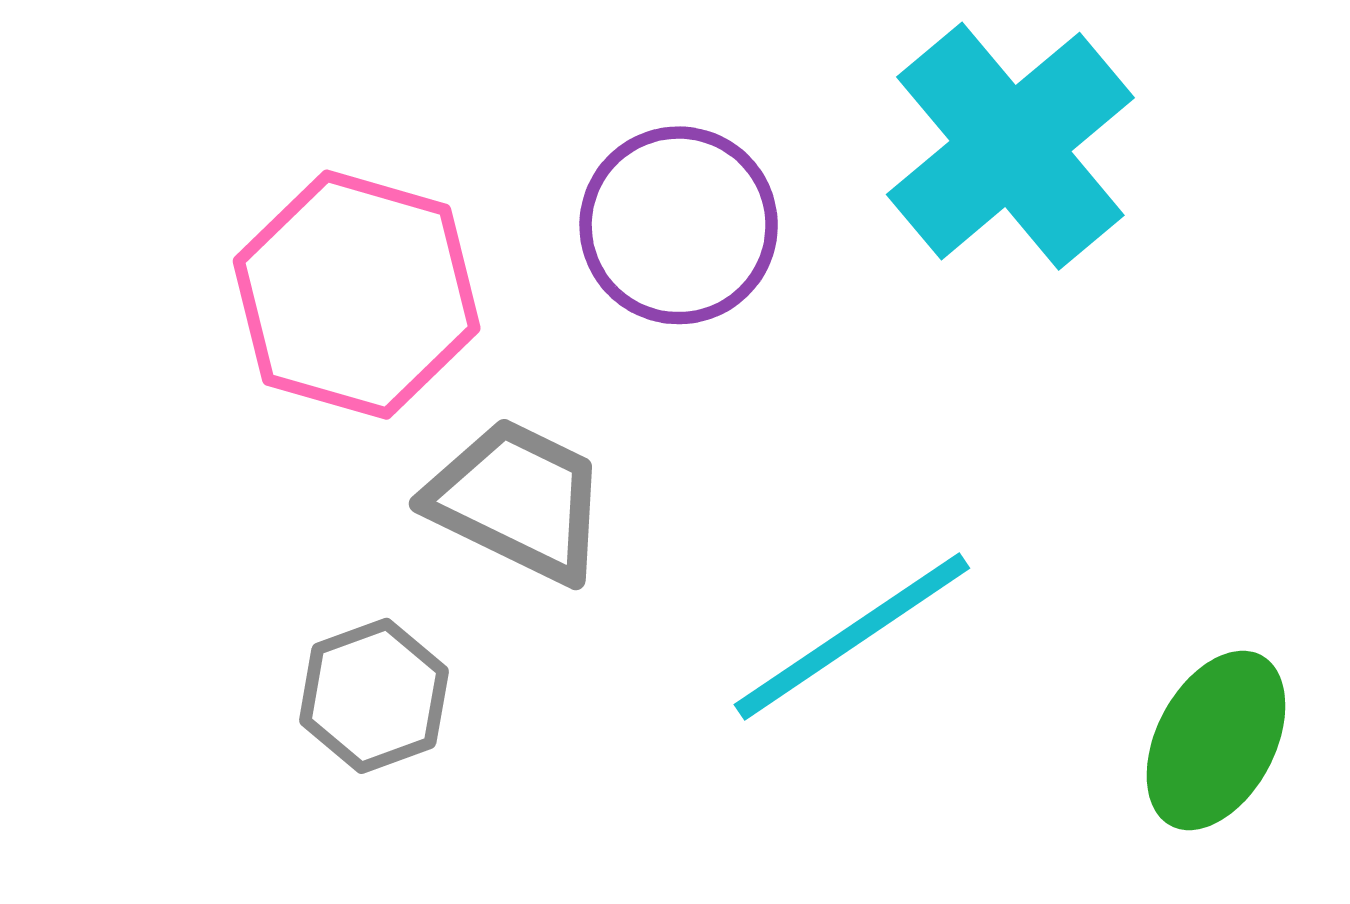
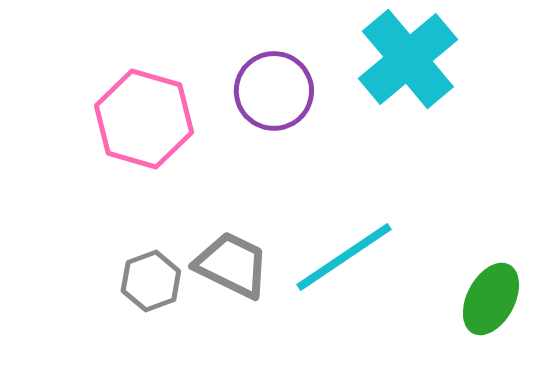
gray trapezoid: (518, 500) -> (232, 265), moved

